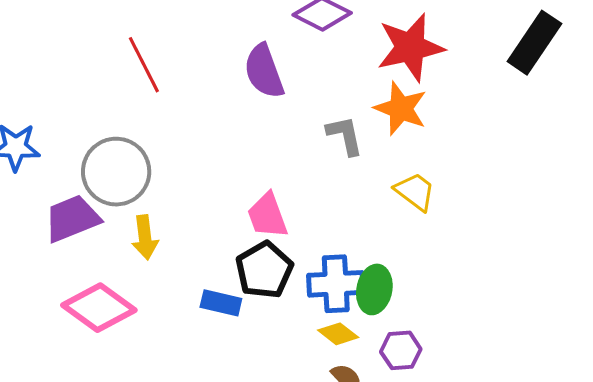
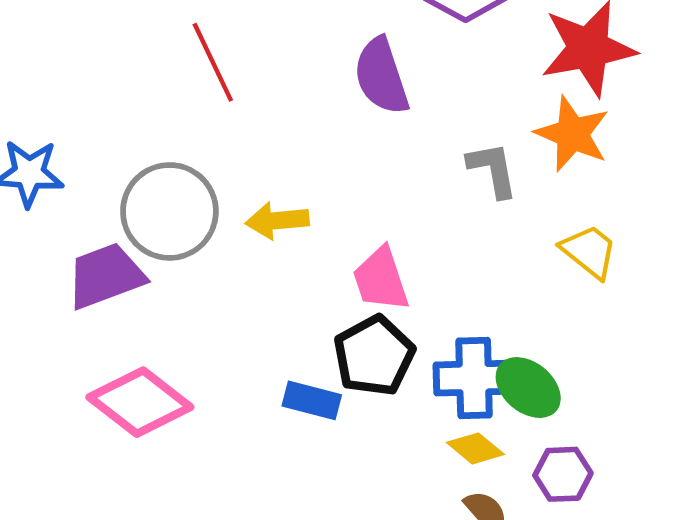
yellow arrow: (145, 237) -> (277, 221), moved, turned 90
green ellipse: (374, 289) -> (528, 388), turned -63

